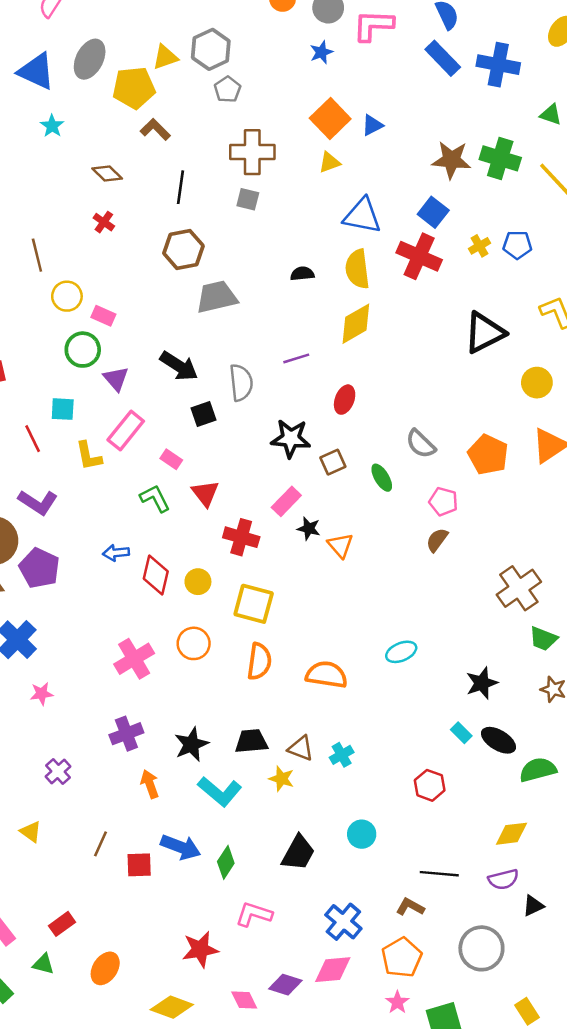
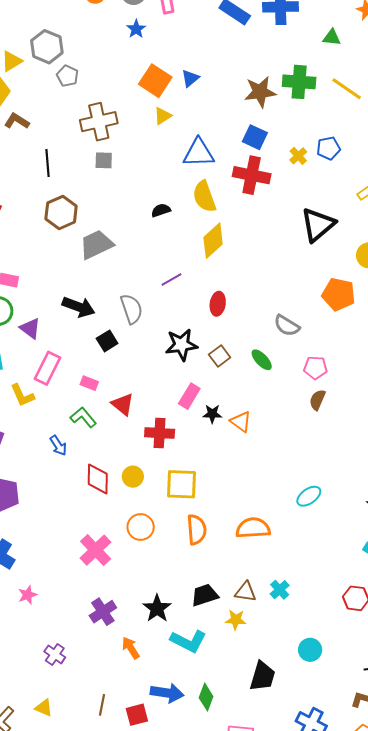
orange pentagon: (488, 455) -> (339, 294), moved
blue arrow: (116, 553) -> (58, 446), moved, turned -105

